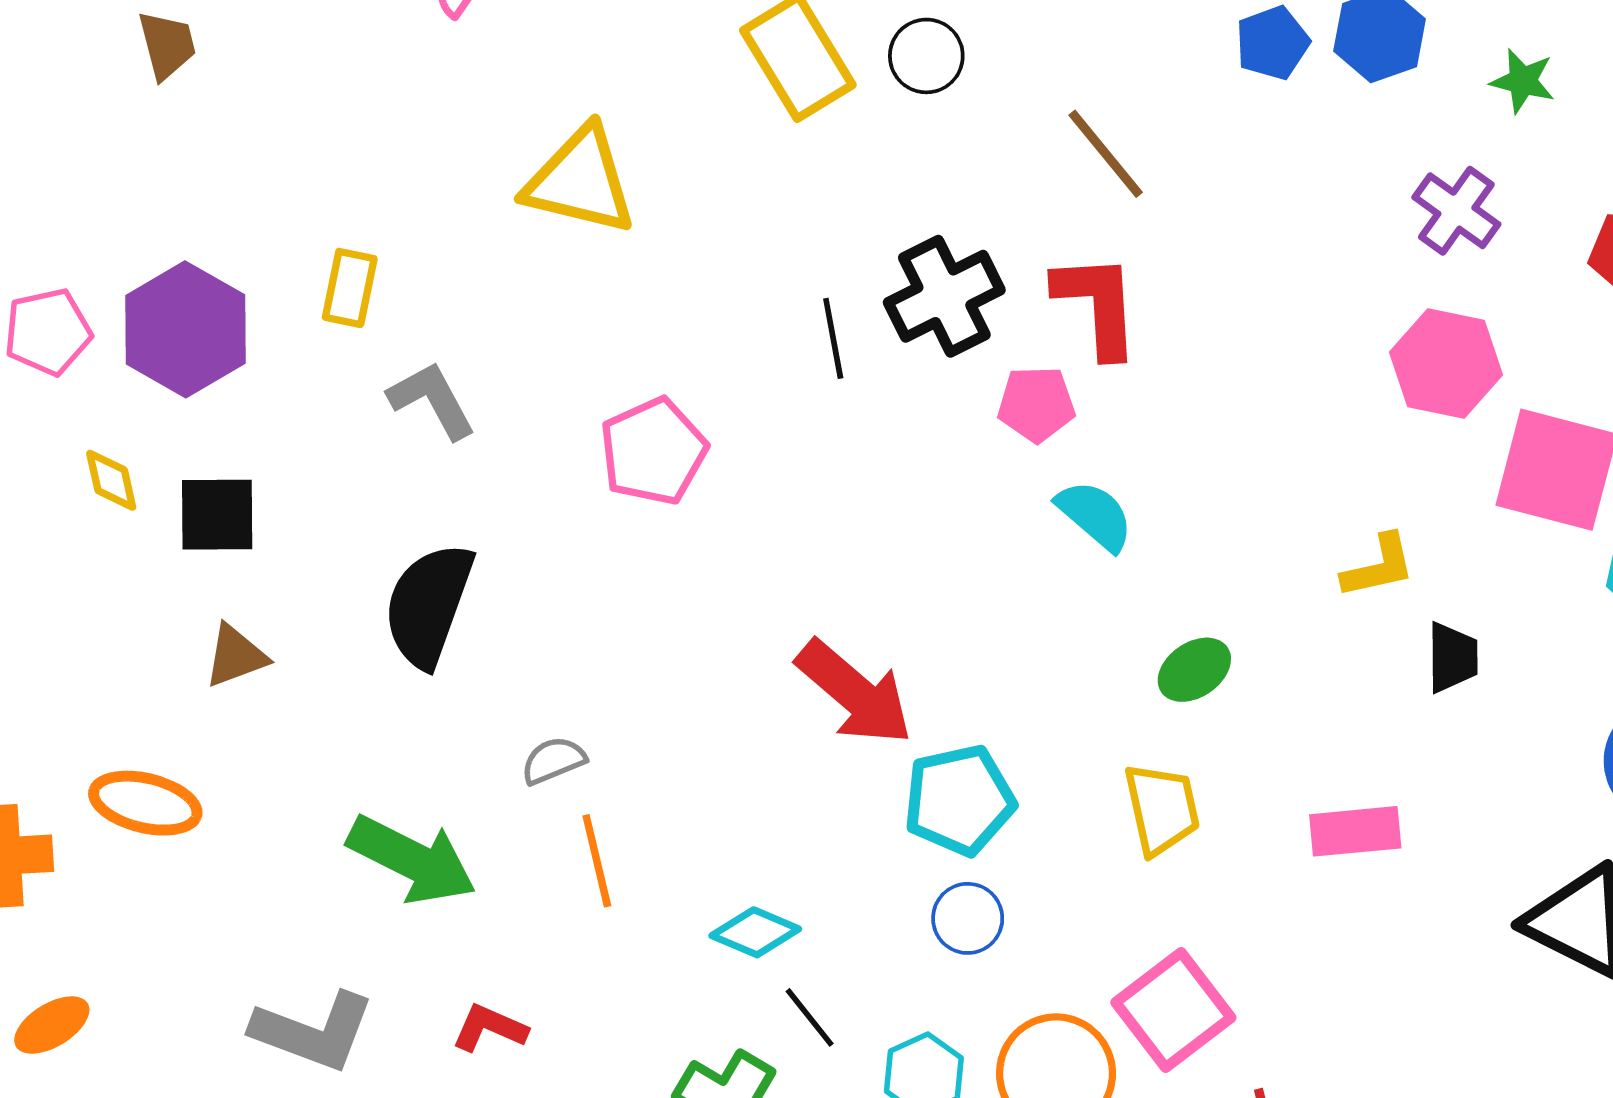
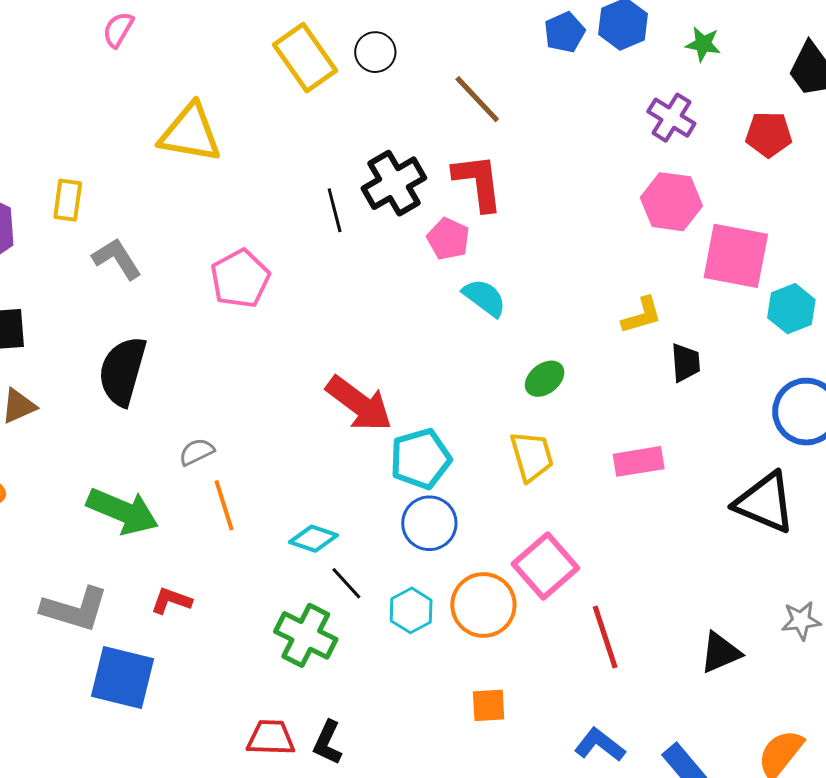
pink pentagon: (1036, 404) -> (448, 239), turned 30
blue circle: (968, 918) -> (429, 523), size x1.4

